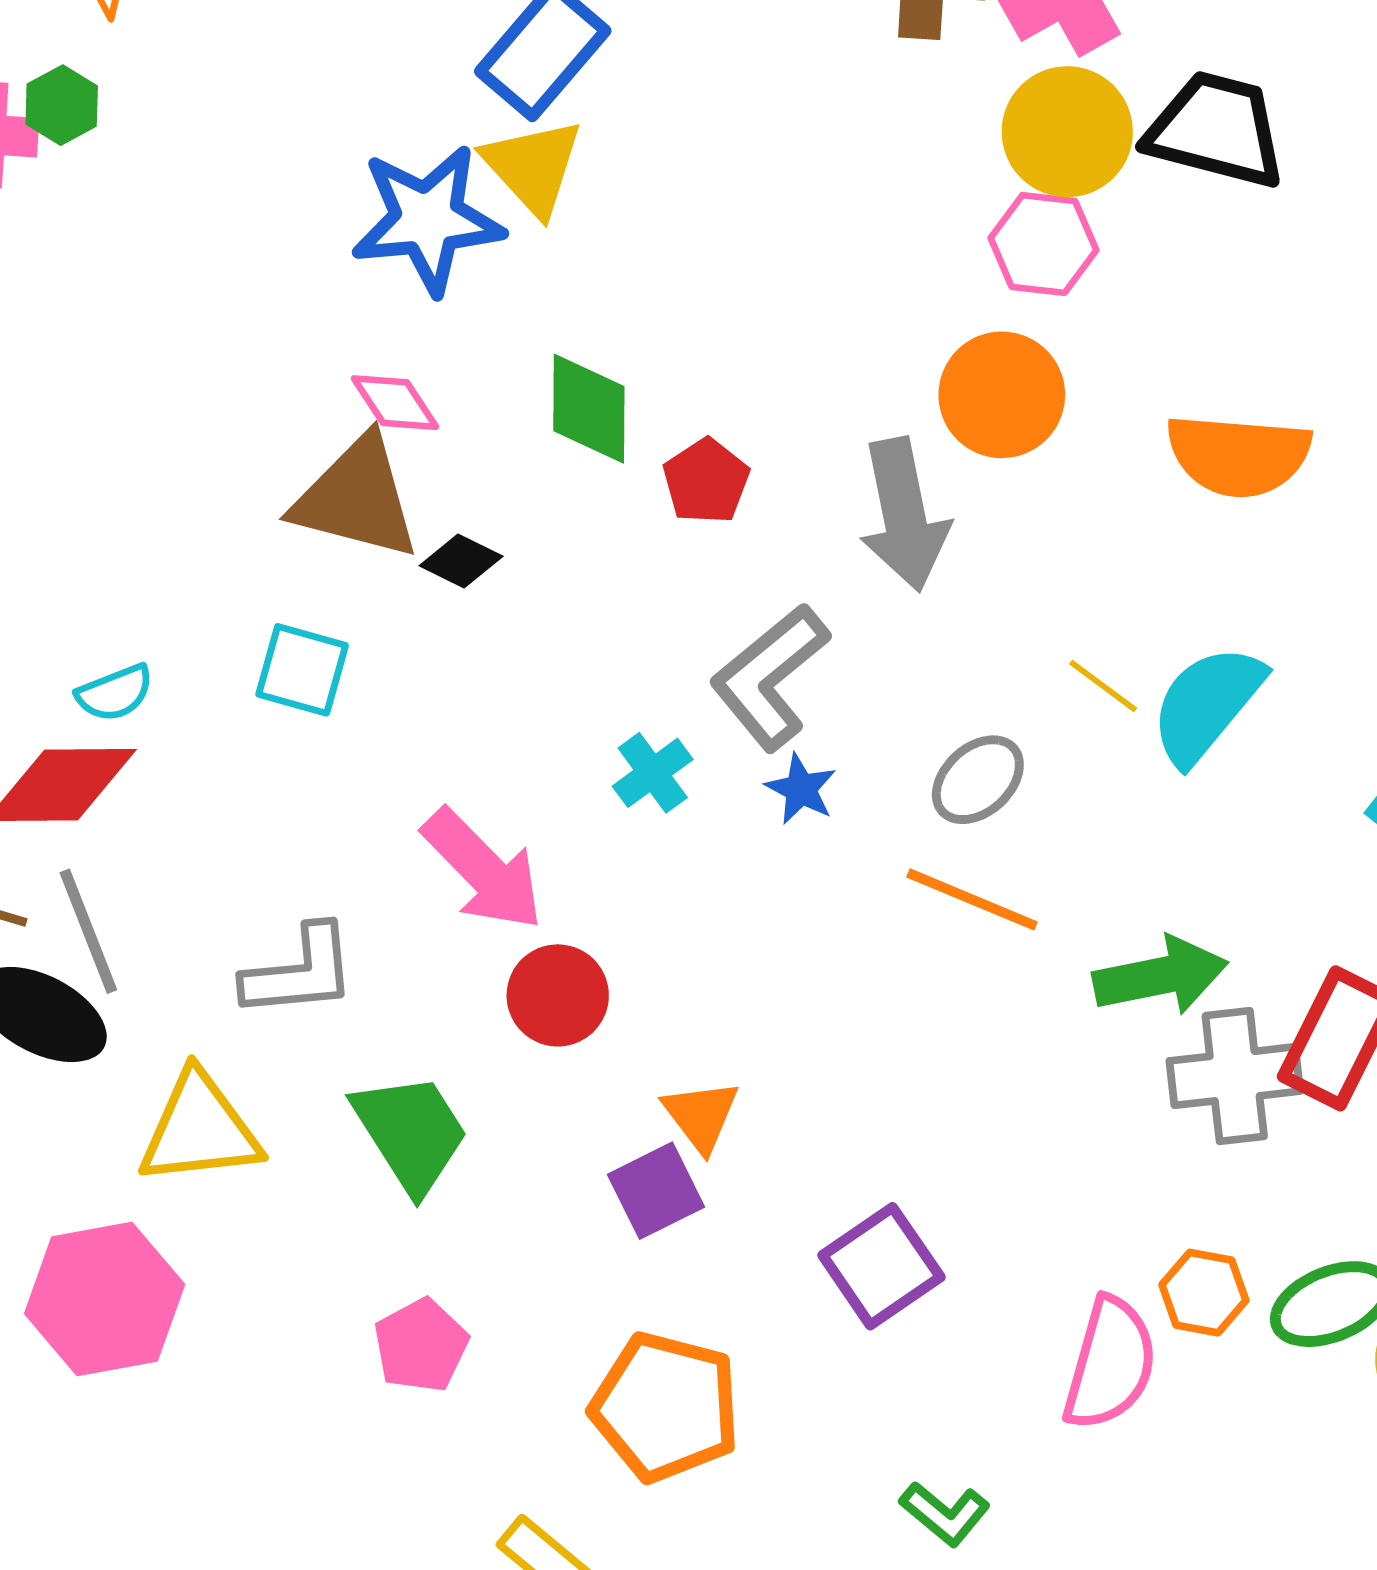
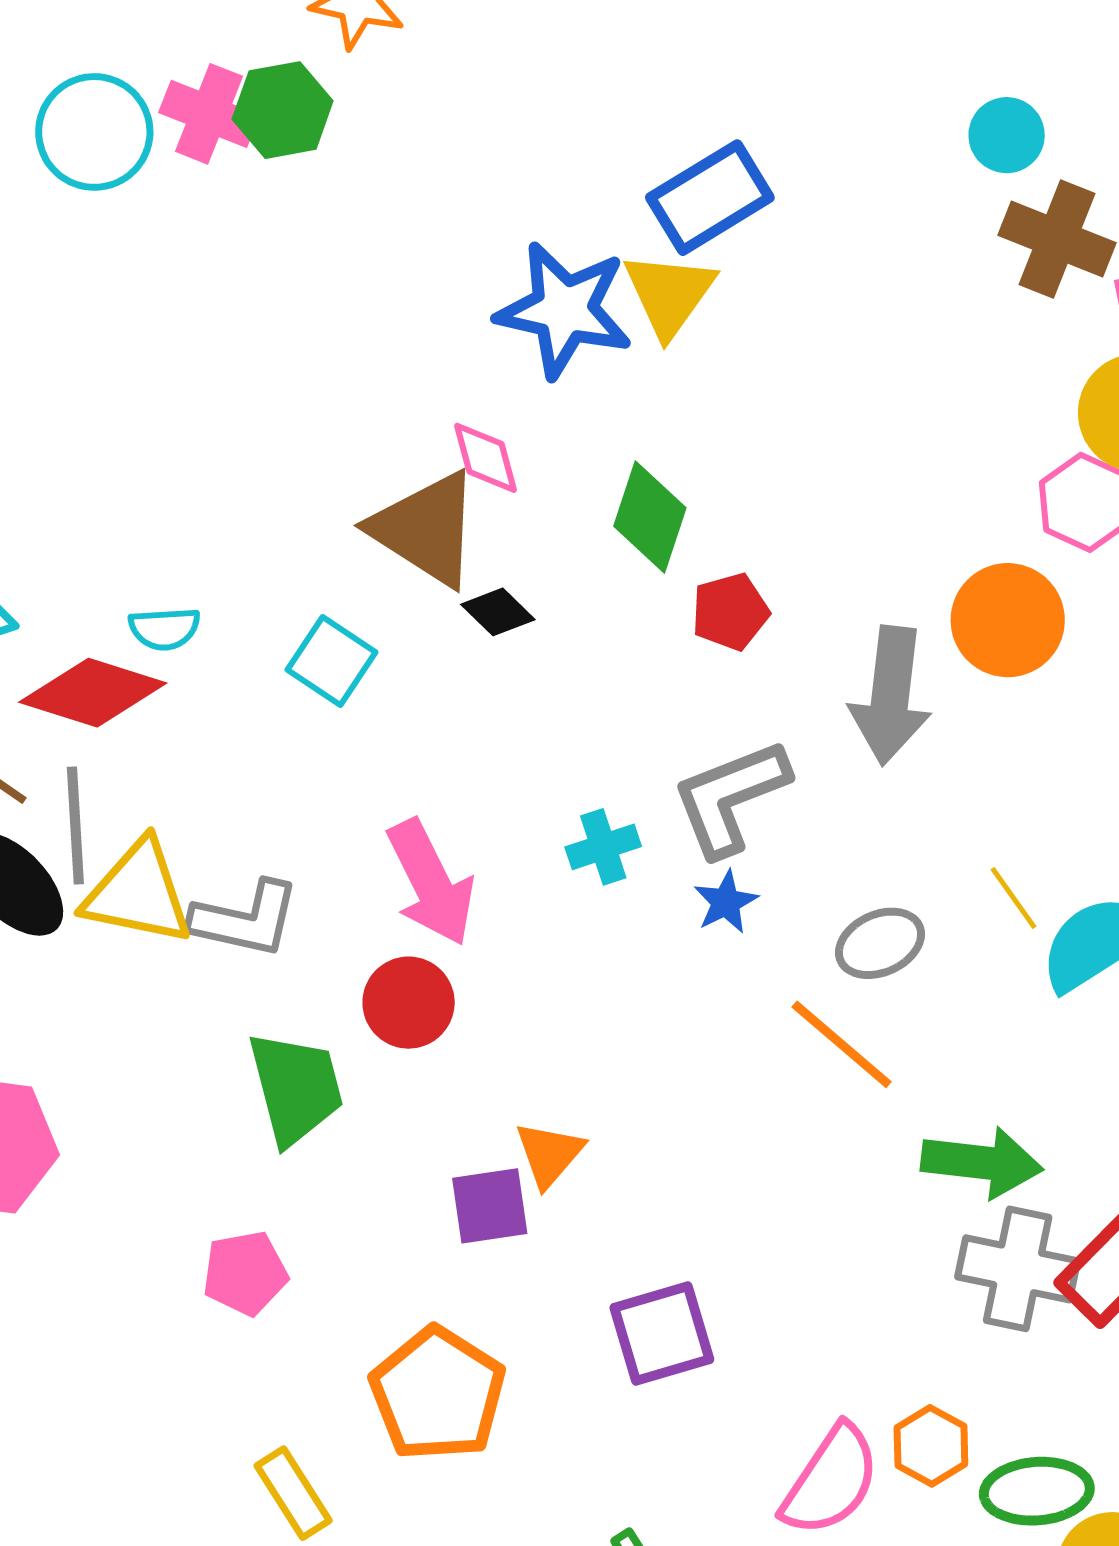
green hexagon: (62, 105) -> (283, 110), size x1.4
red circle: (558, 995) -> (409, 1003), moved
yellow triangle: (199, 1129) -> (138, 893), moved

